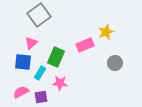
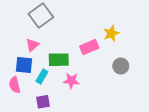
green rectangle: (56, 57) -> (59, 60), turned 66
pink star: (60, 83) -> (71, 81), moved
pink semicircle: (21, 92) -> (15, 85), moved, turned -77

